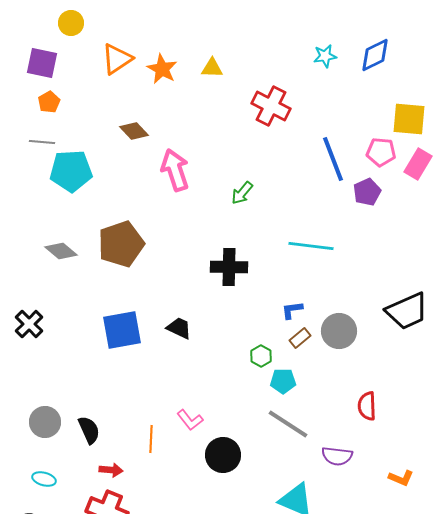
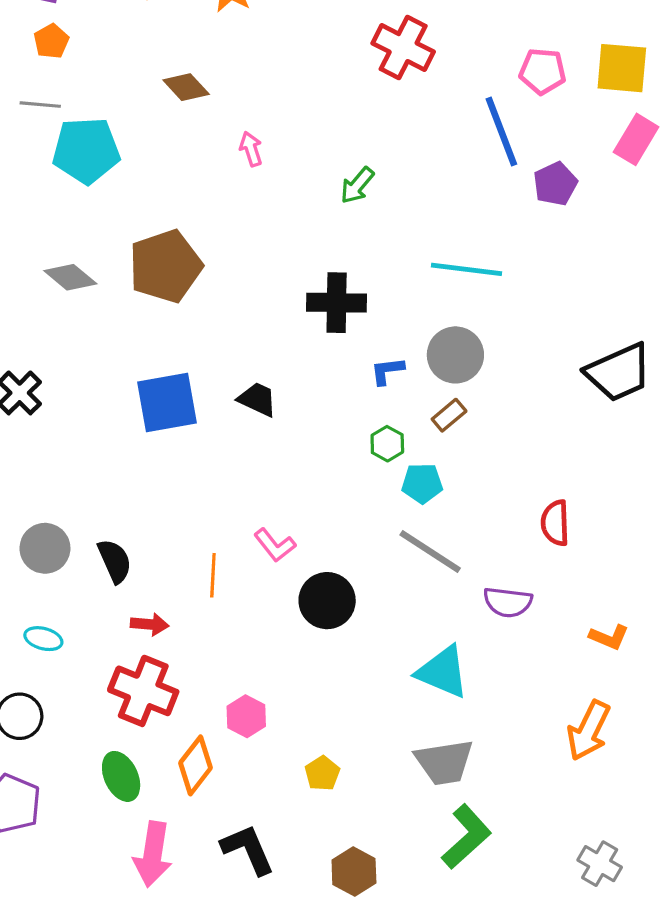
pink pentagon: (381, 152) -> (543, 71), moved
pink arrow: (175, 170) -> (251, 149), size x0.5
blue L-shape: (292, 310) -> (387, 371), moved
gray circle: (339, 331) -> (455, 355), moved

